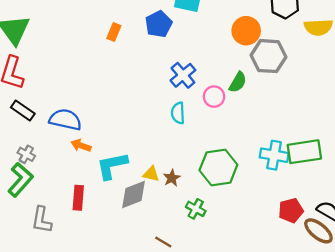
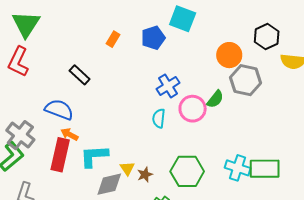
pink circle: (214, 97) -> (193, 109), size x1.4
black rectangle: (23, 110) -> (80, 75), moved
gray cross: (26, 154) -> (20, 135), size x1.8
yellow triangle: (151, 174) -> (127, 168), turned 35
red rectangle: (78, 198) -> (60, 155), moved, size x1.5

